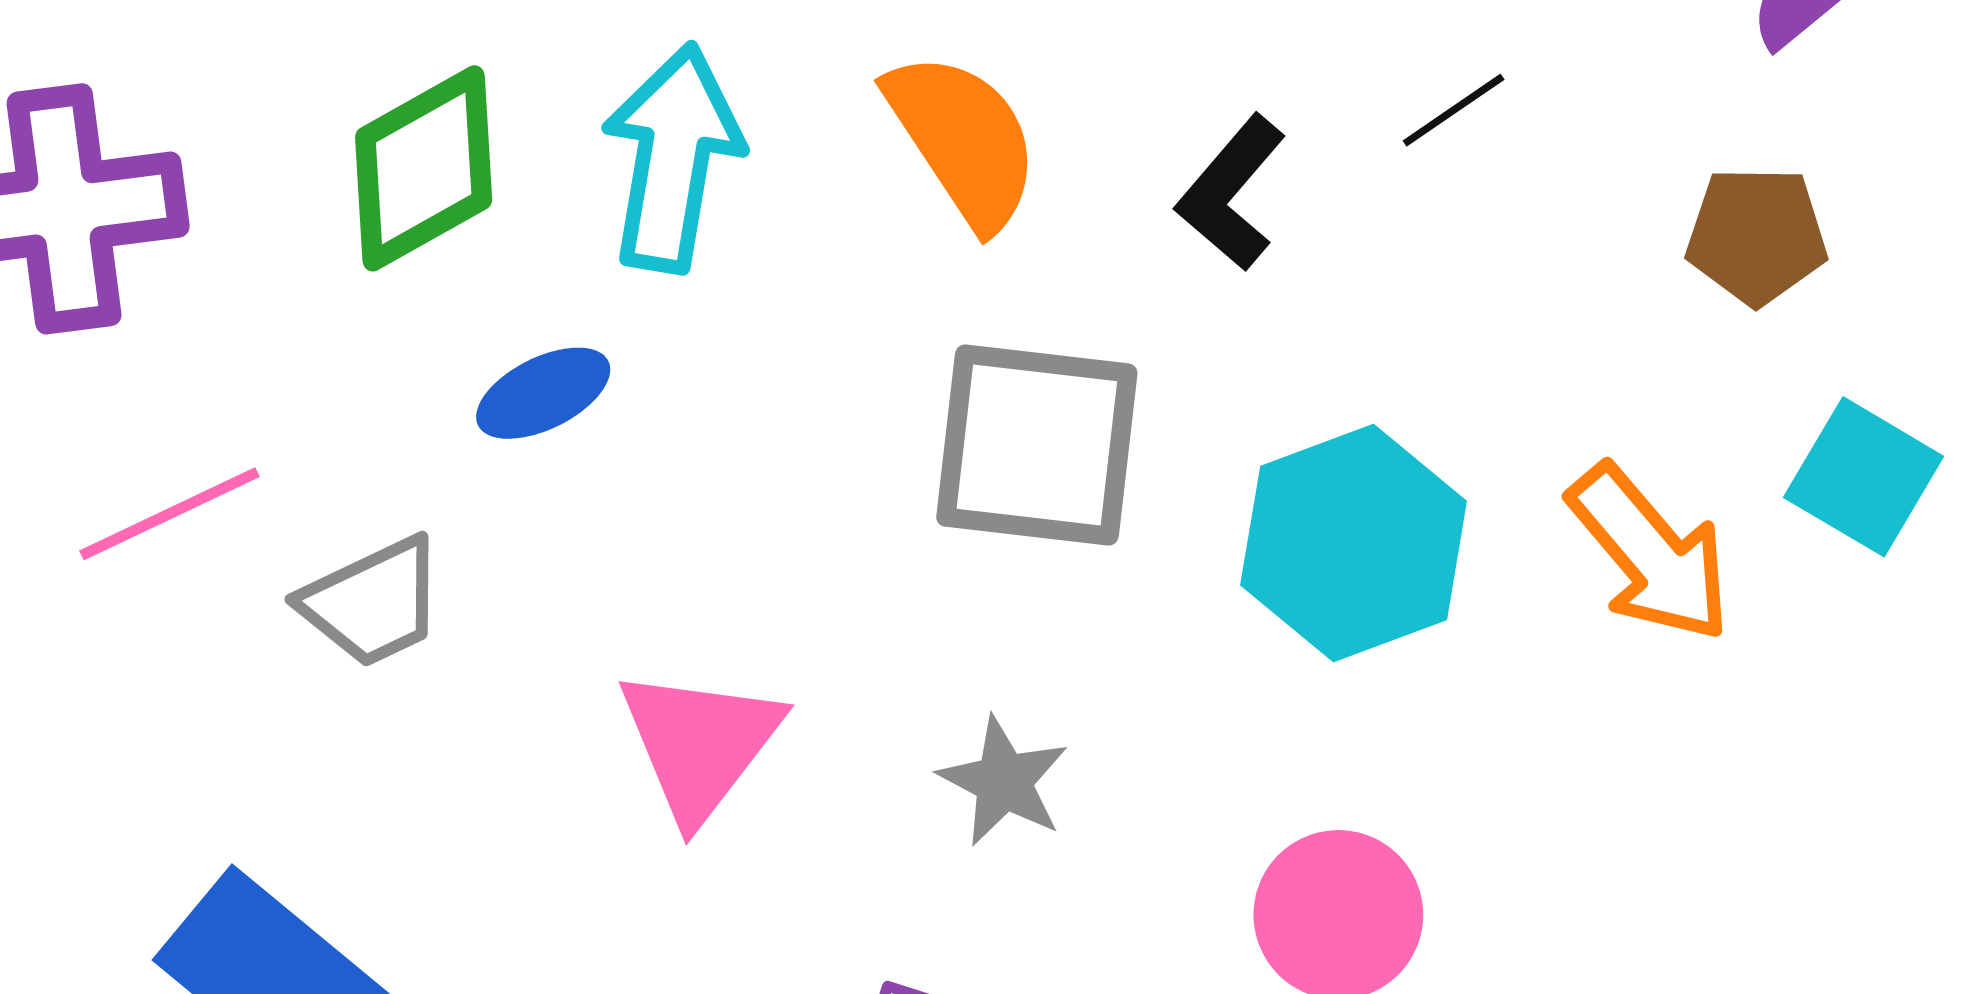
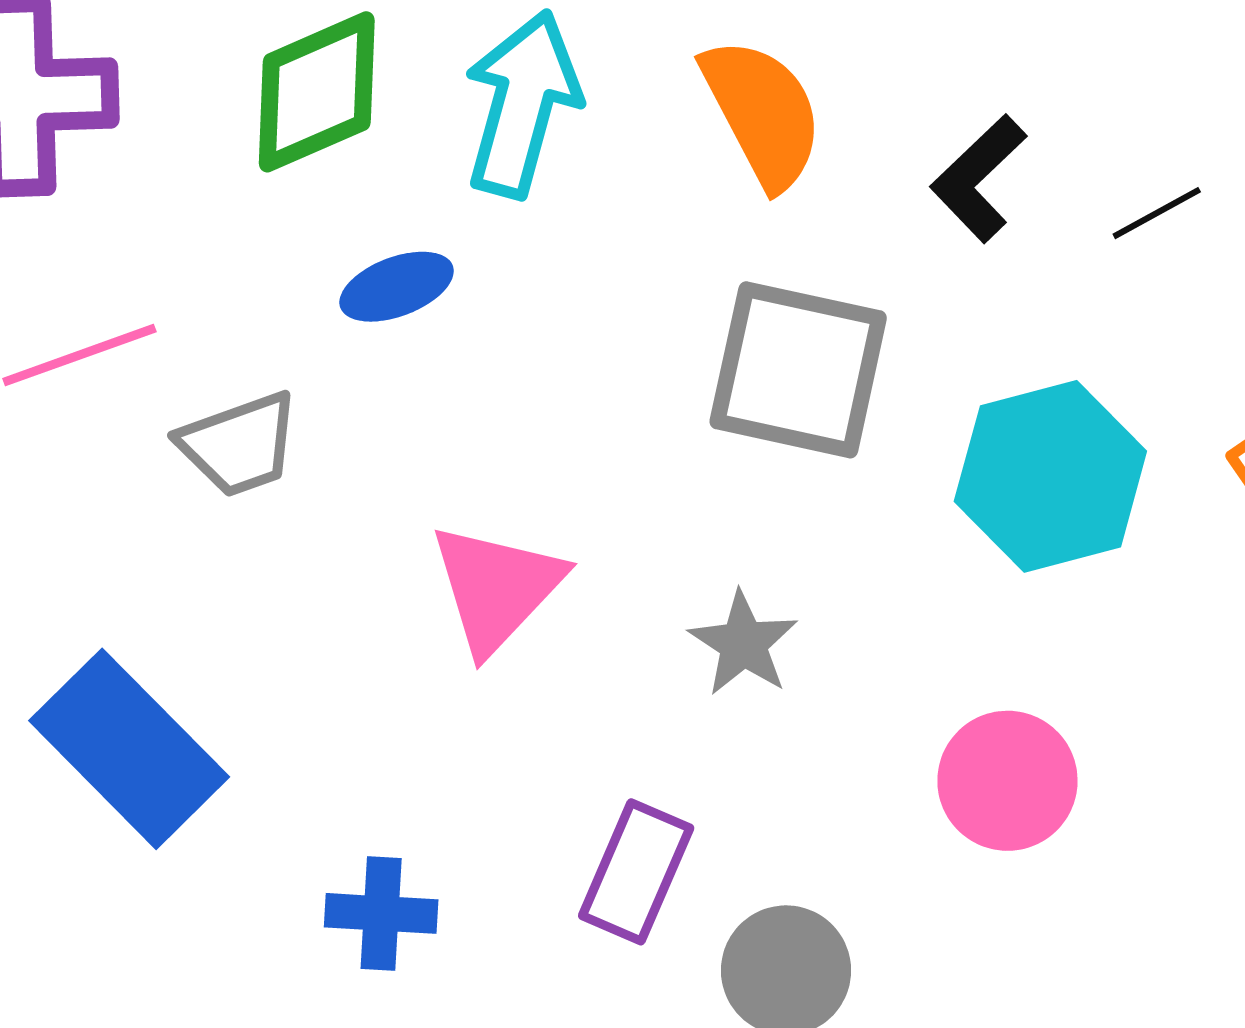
black line: (1454, 110) -> (1157, 213), moved

